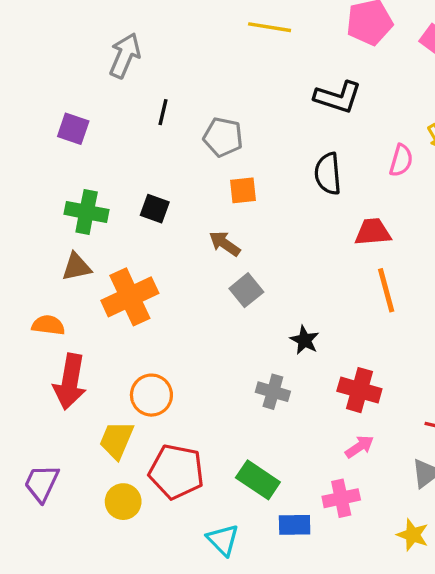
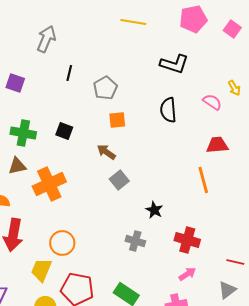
gray pentagon: (223, 137) -> (105, 88), turned 30
pink semicircle: (401, 160) -> (212, 102), turned -72
red trapezoid: (373, 232) -> (217, 145), moved

